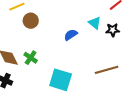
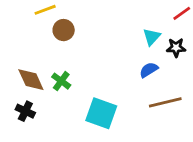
cyan triangle: (95, 23) -> (152, 37), turned 32
blue semicircle: (71, 35) -> (149, 70), moved

